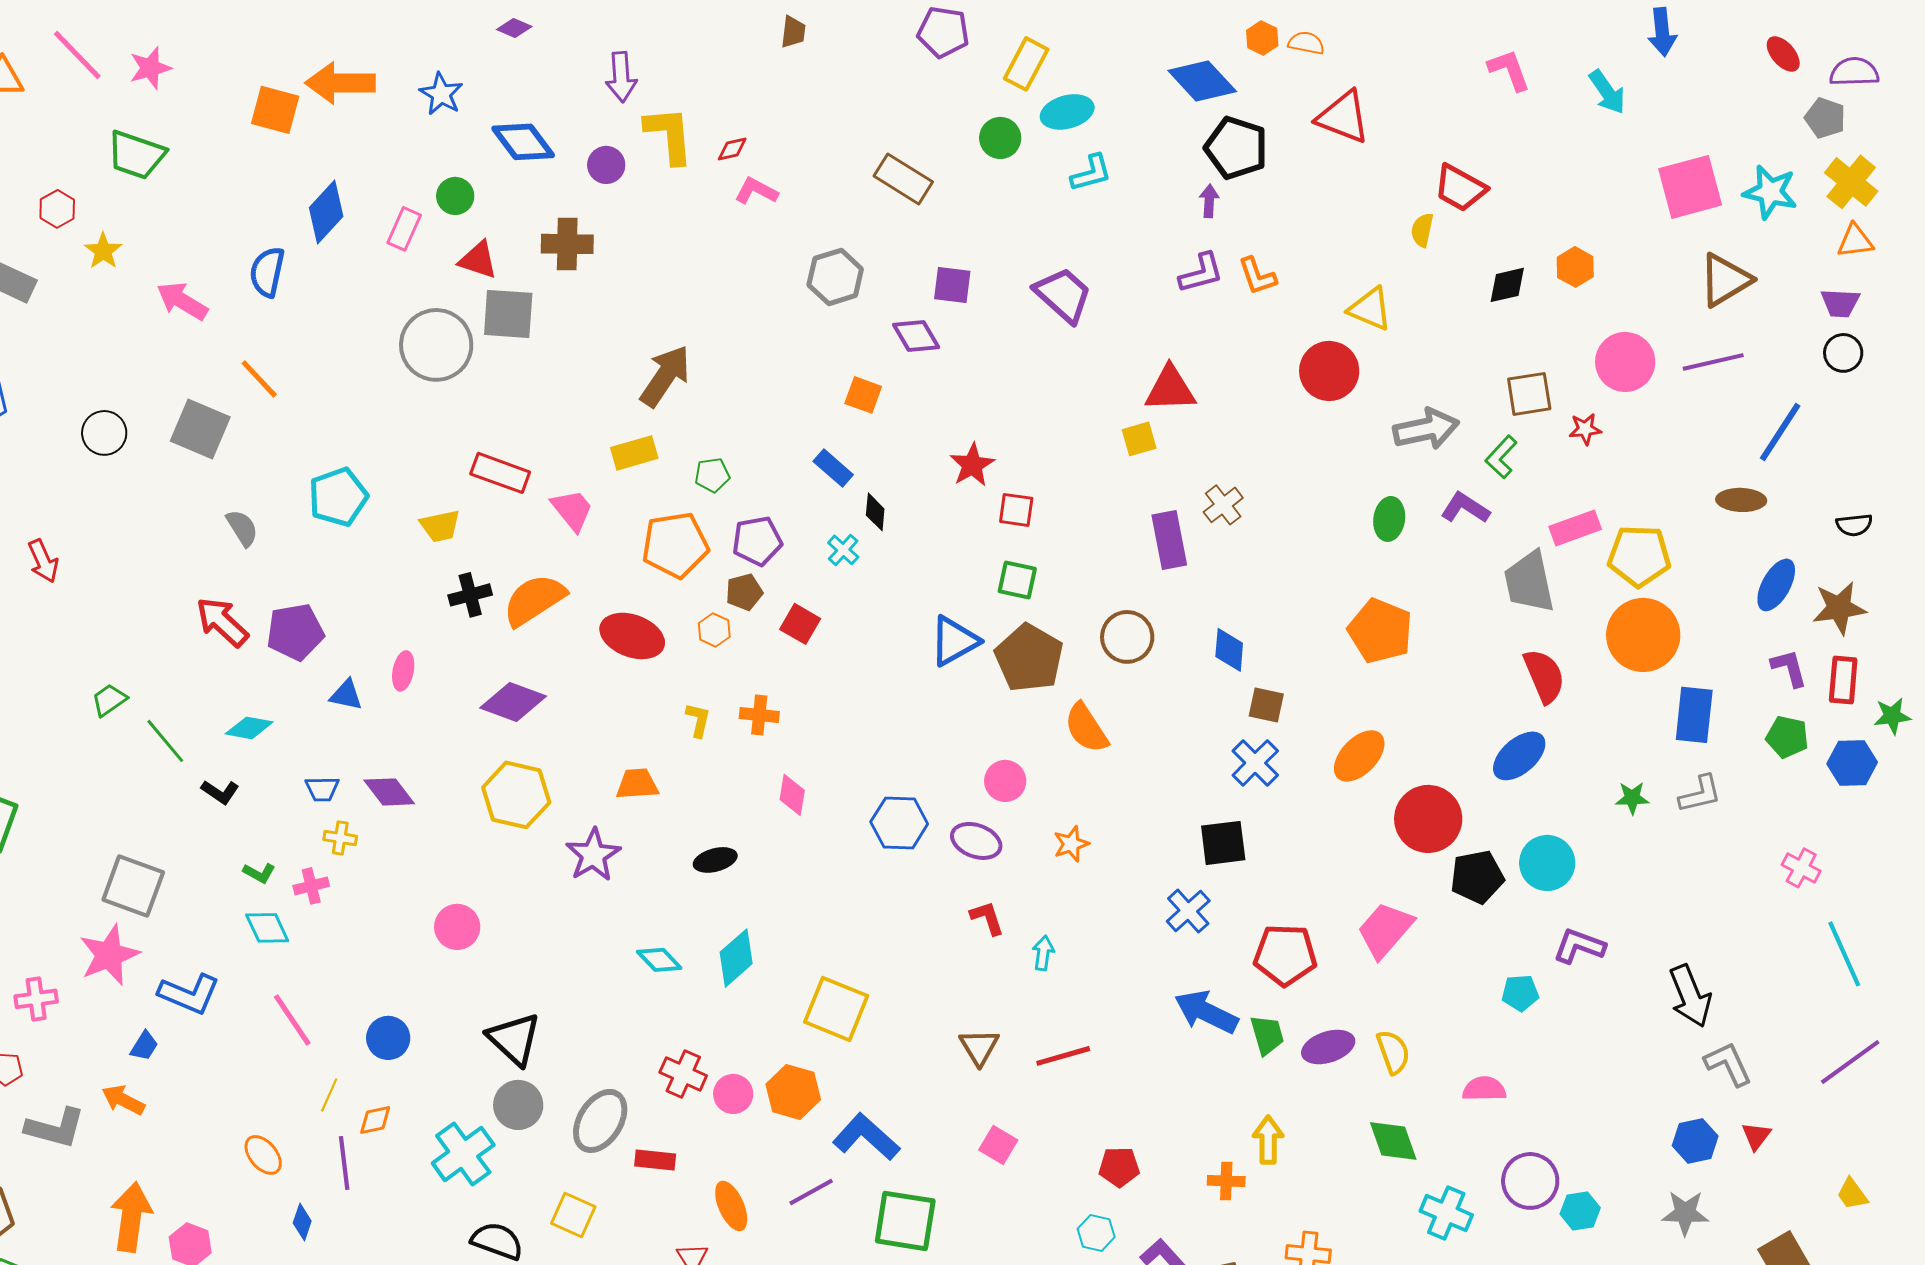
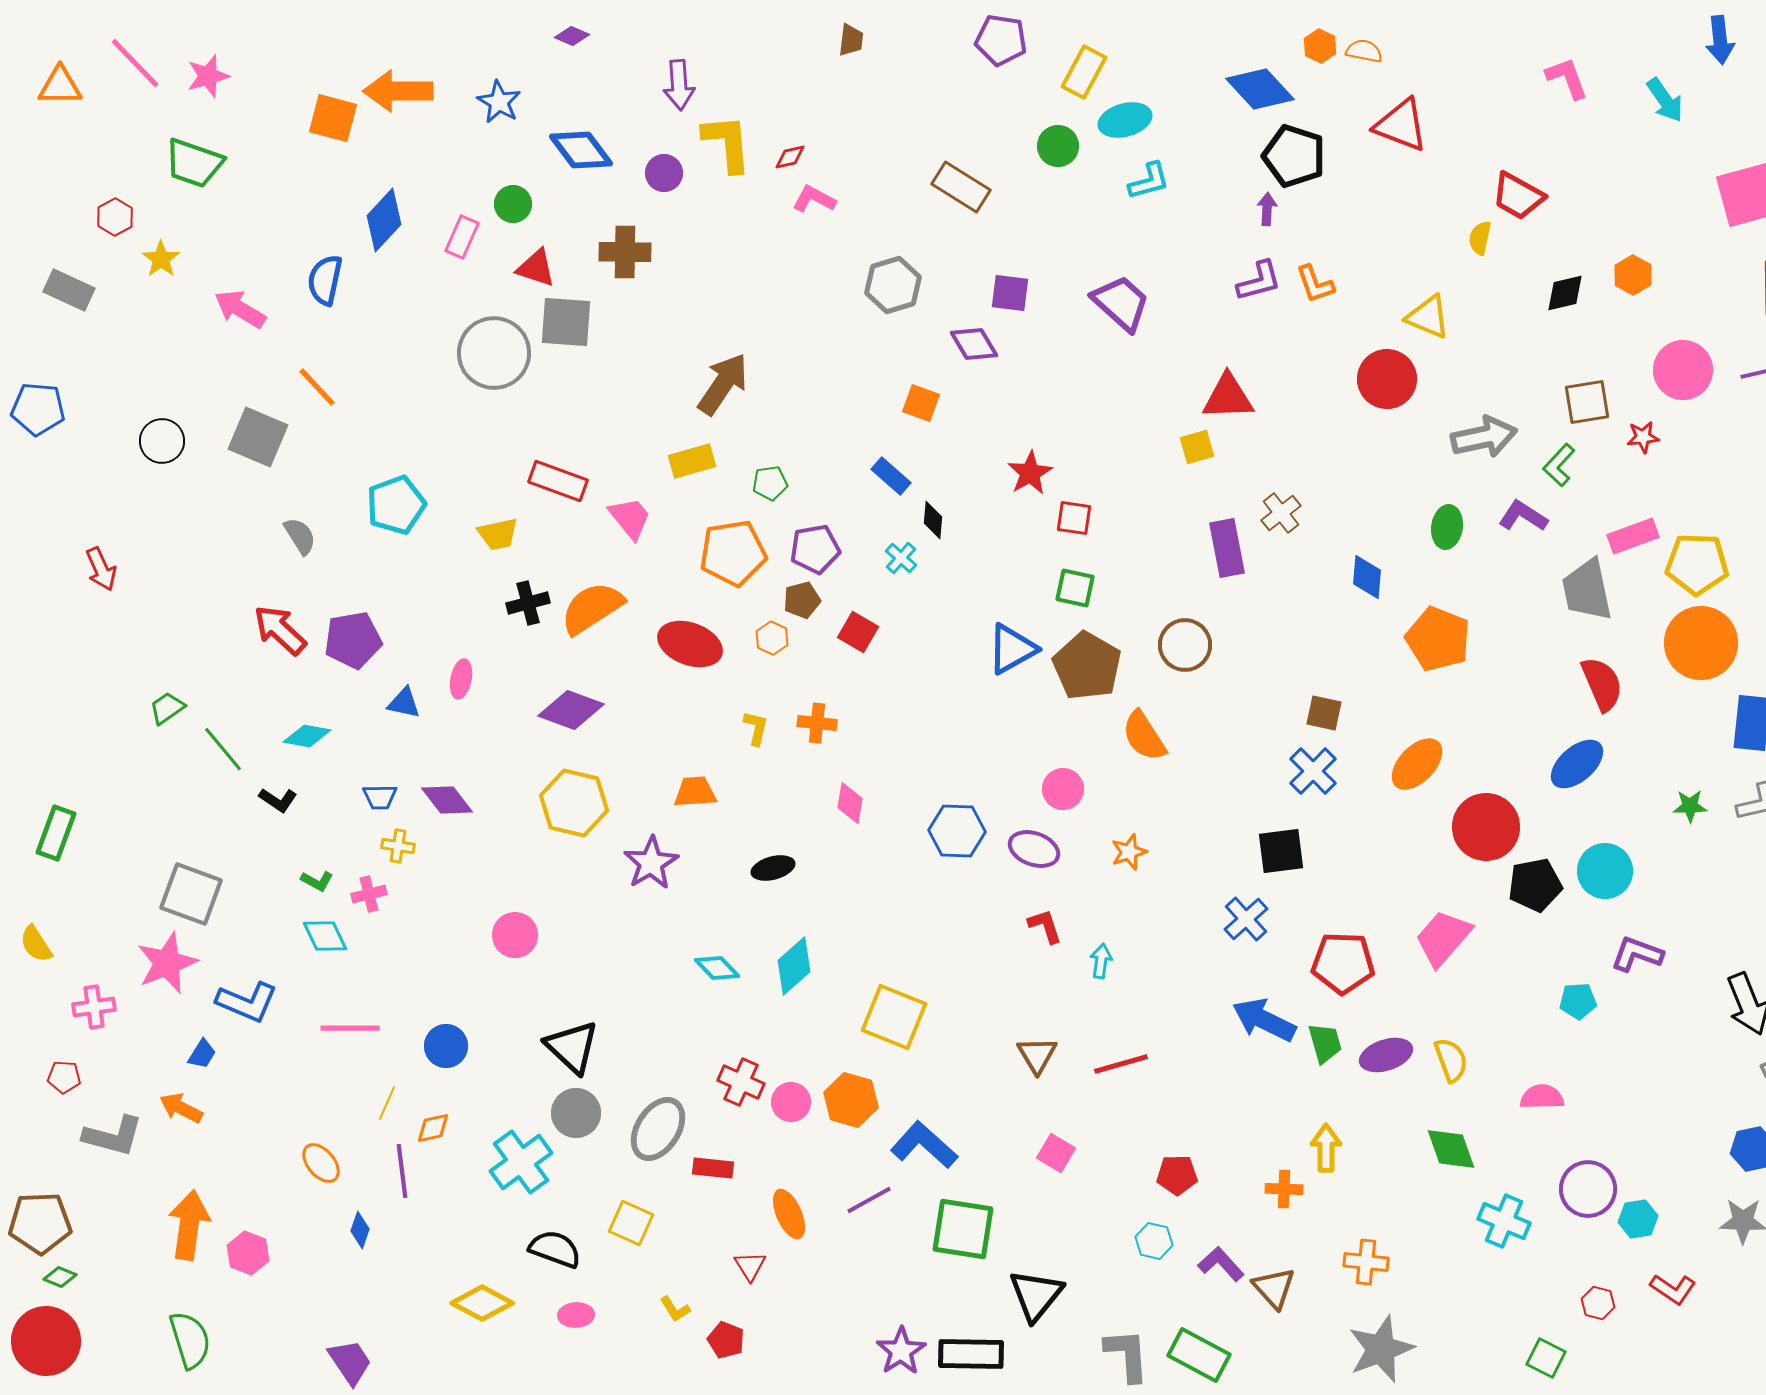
blue diamond: (1229, 650) -> (1367, 577), moved
pink line: (292, 1020) -> (350, 1028), turned -56

